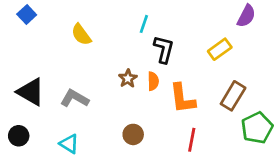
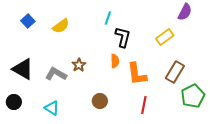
blue square: (27, 15) -> (28, 21), moved
yellow semicircle: (81, 35) -> (61, 26), turned -90
brown star: (128, 79) -> (79, 65), moved

